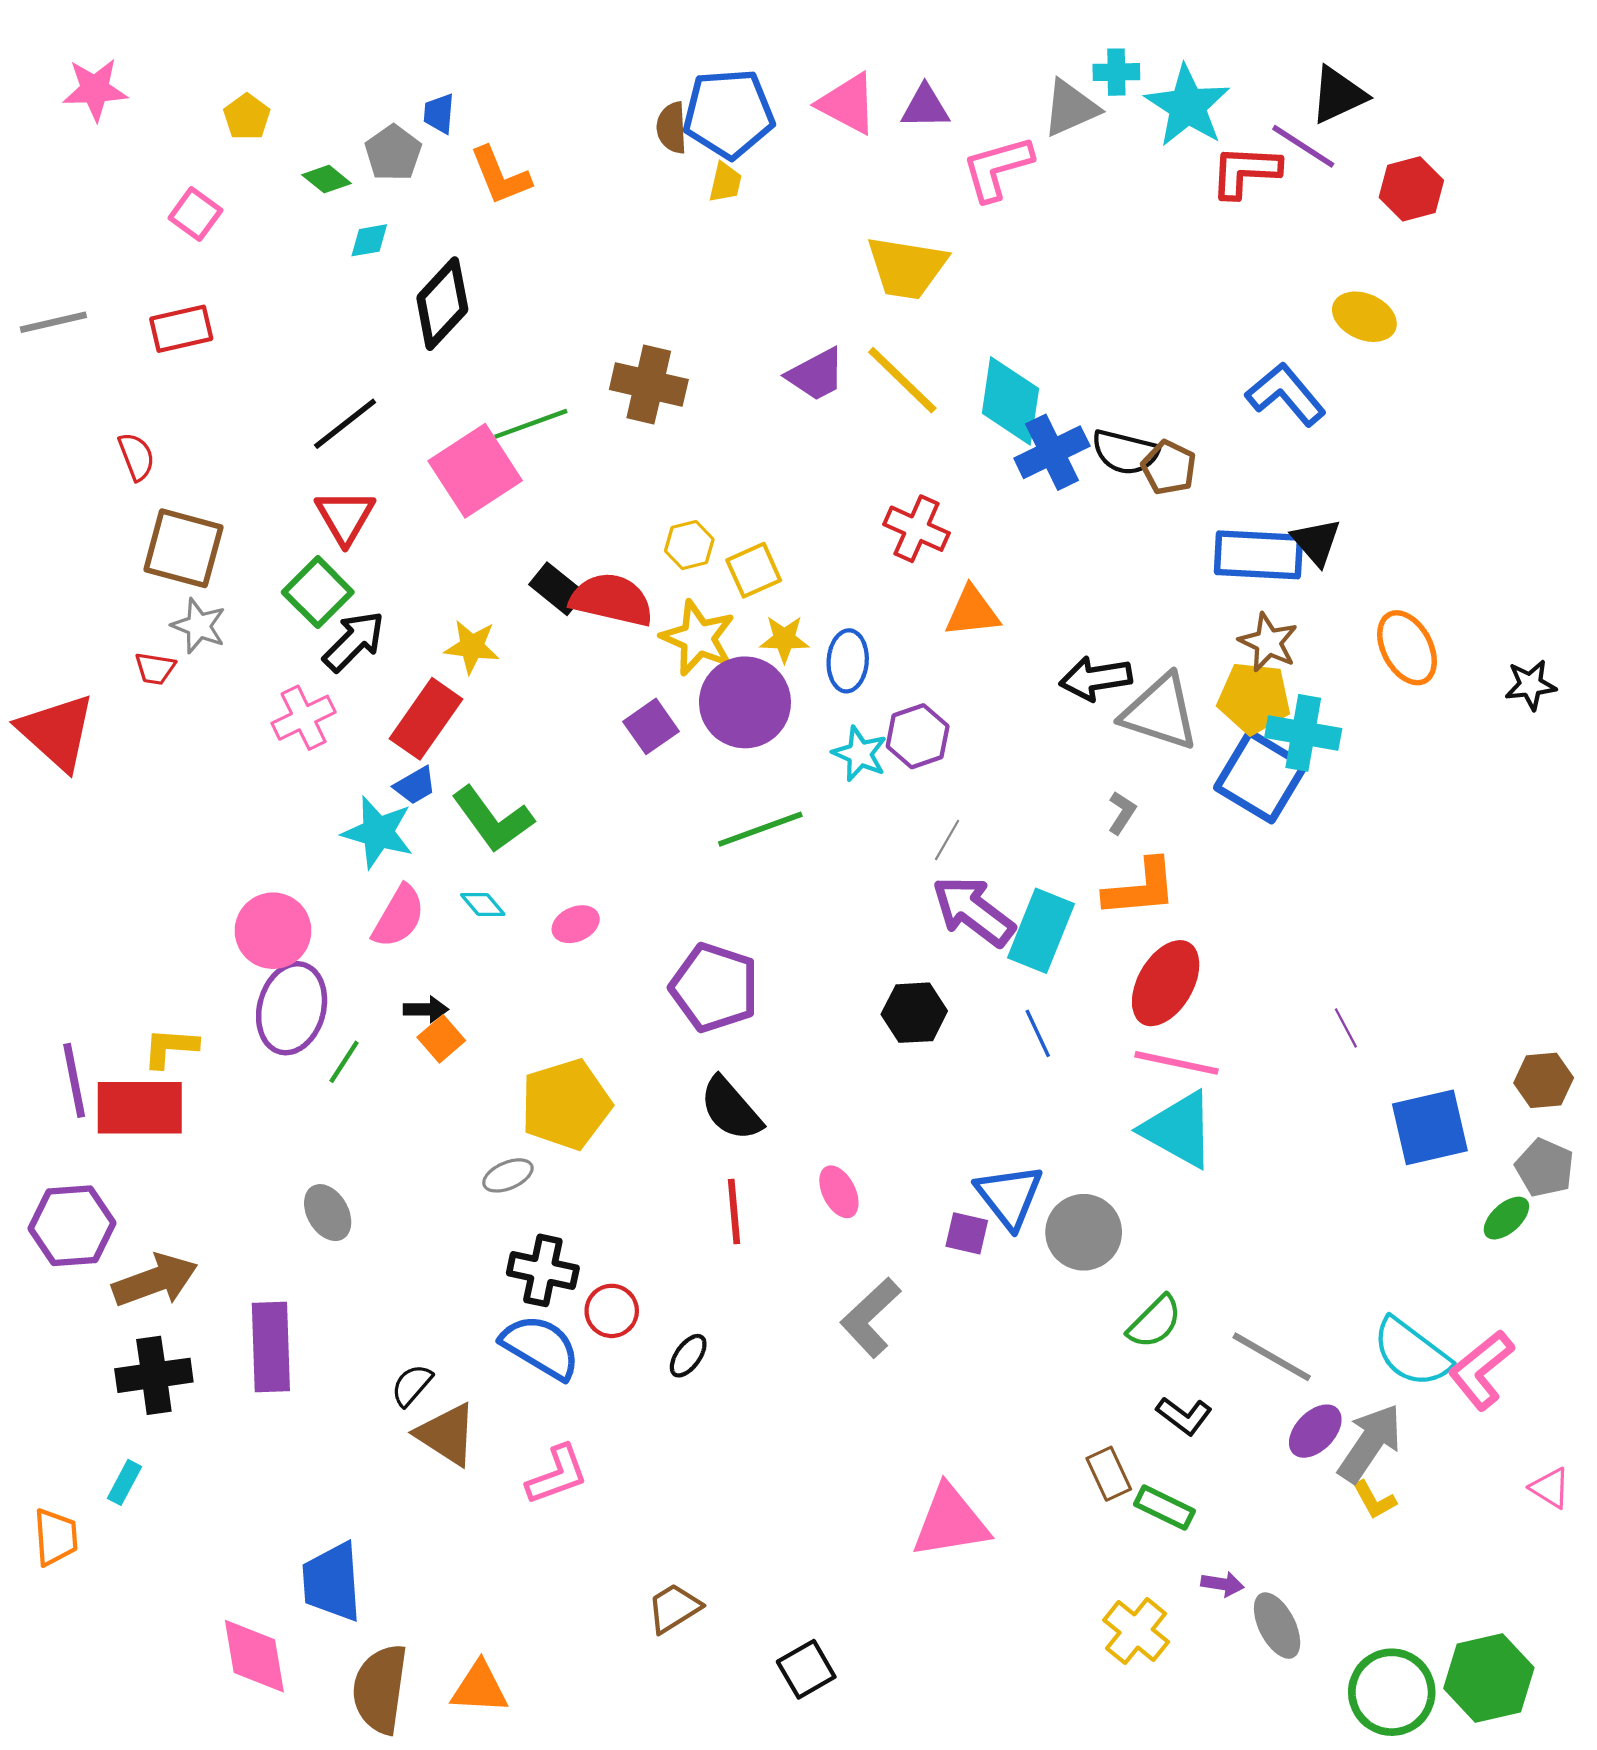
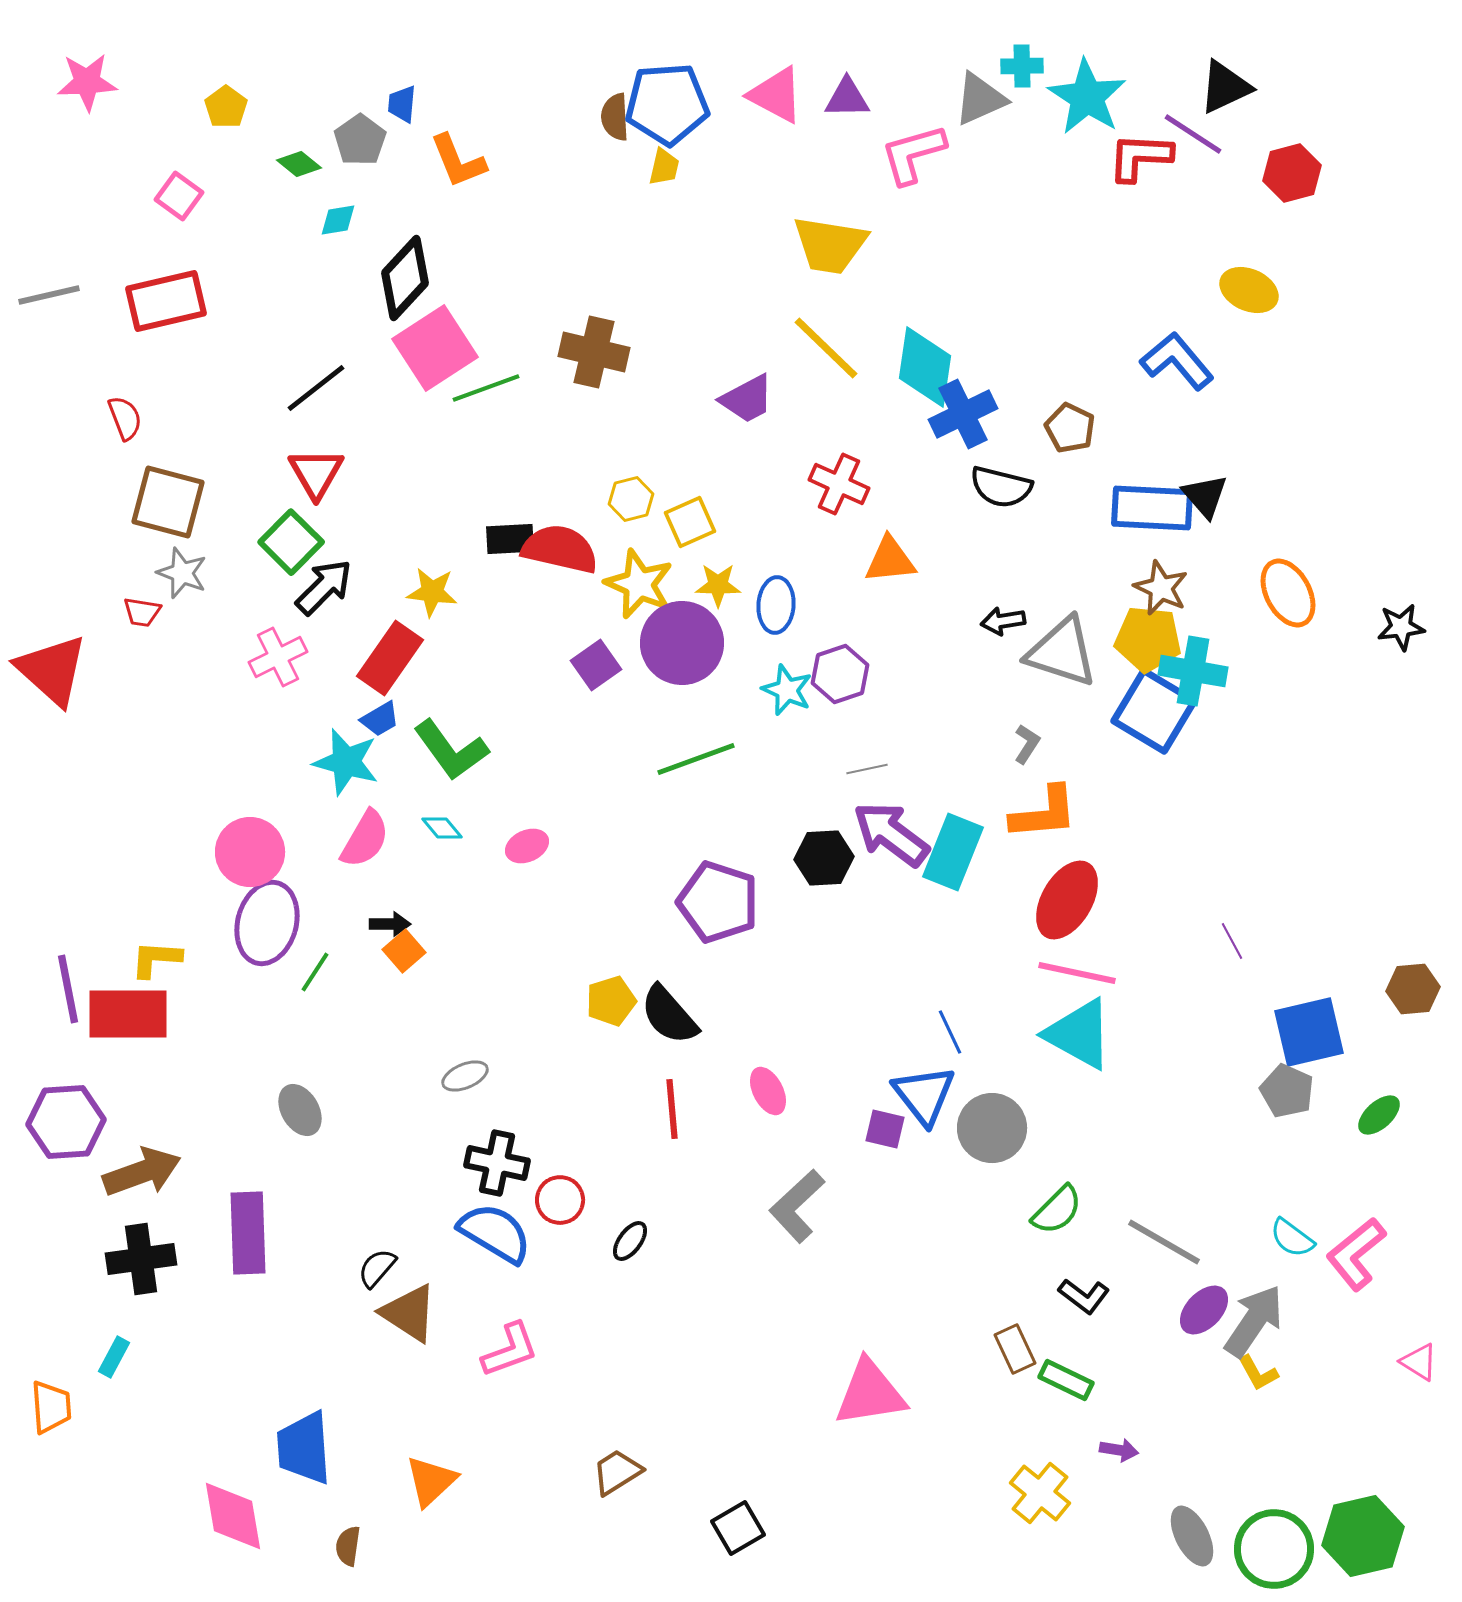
red rectangle: (181, 329) -> (166, 301), size x1.4
purple trapezoid: (816, 375) -> (747, 399), moved
black semicircle: (1125, 452) -> (1001, 487), moved
pink square: (475, 471) -> (435, 348), moved
black rectangle: (557, 589) -> (510, 539), turned -42
black arrow: (1096, 678) -> (1003, 621), size x0.7
gray line: (947, 840) -> (867, 769), turned 48
purple pentagon: (714, 988) -> (718, 902), moved
black hexagon: (914, 1013) -> (824, 858), moved
blue line: (1038, 1033) -> (950, 1032), moved
yellow pentagon: (566, 1104) -> (611, 1001), moved, size x0.6
gray pentagon: (1545, 1168) -> (1287, 1091), moved
cyan semicircle: (1411, 1352) -> (1292, 1238), size x0.6
gray ellipse: (1277, 1626) -> (1192, 1536), moved
orange triangle: (479, 1688) -> (431, 1481), moved, turned -46
brown semicircle: (380, 1689) -> (348, 1546), size x0.5

